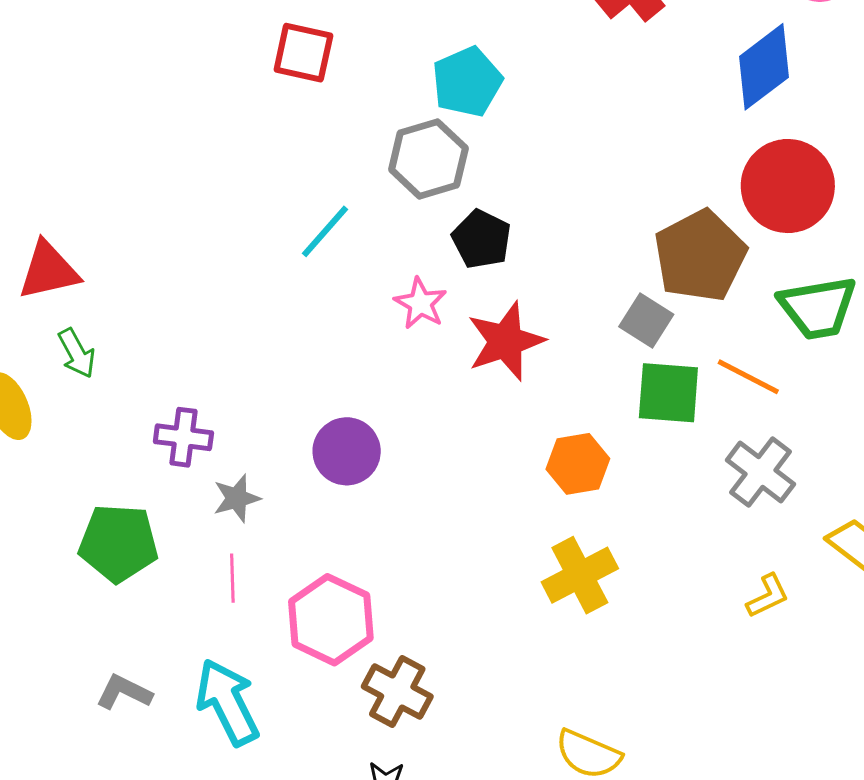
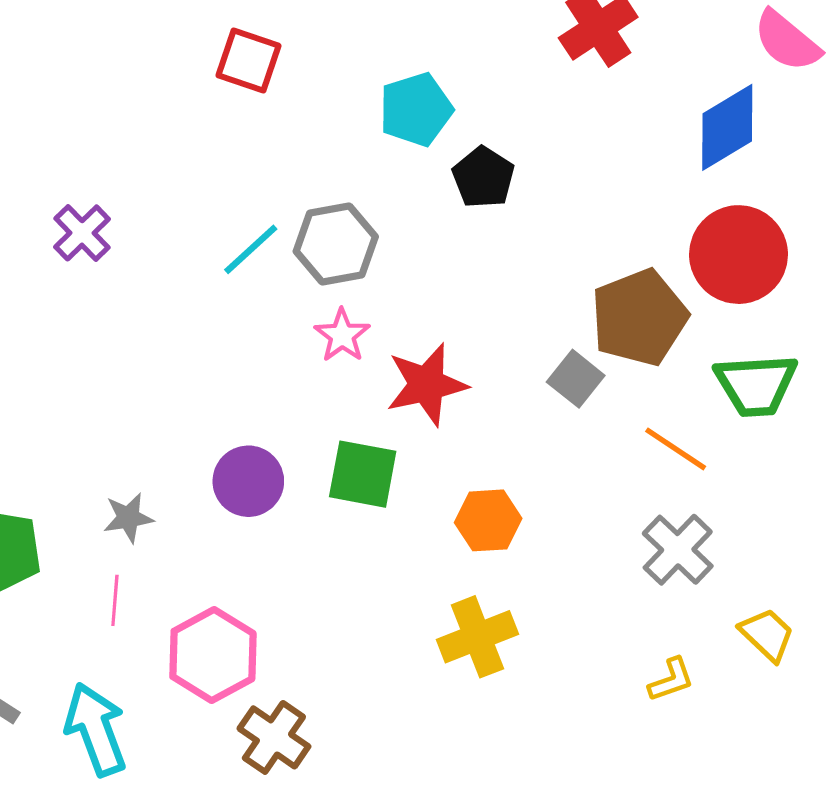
gray hexagon: (428, 159) -> (336, 244), moved
black pentagon: (482, 239) -> (483, 177), moved
green square: (668, 393) -> (363, 474), moved
purple cross: (183, 437) -> (82, 233), moved, turned 32

